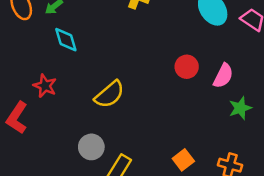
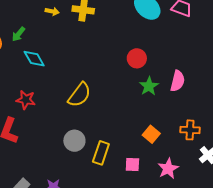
pink semicircle: (223, 76) -> (178, 81), moved
green star: (240, 108) -> (149, 86), moved

